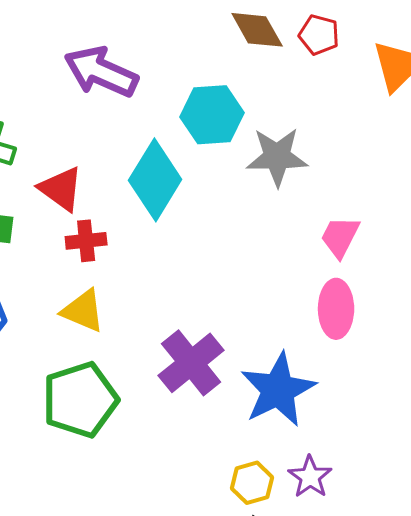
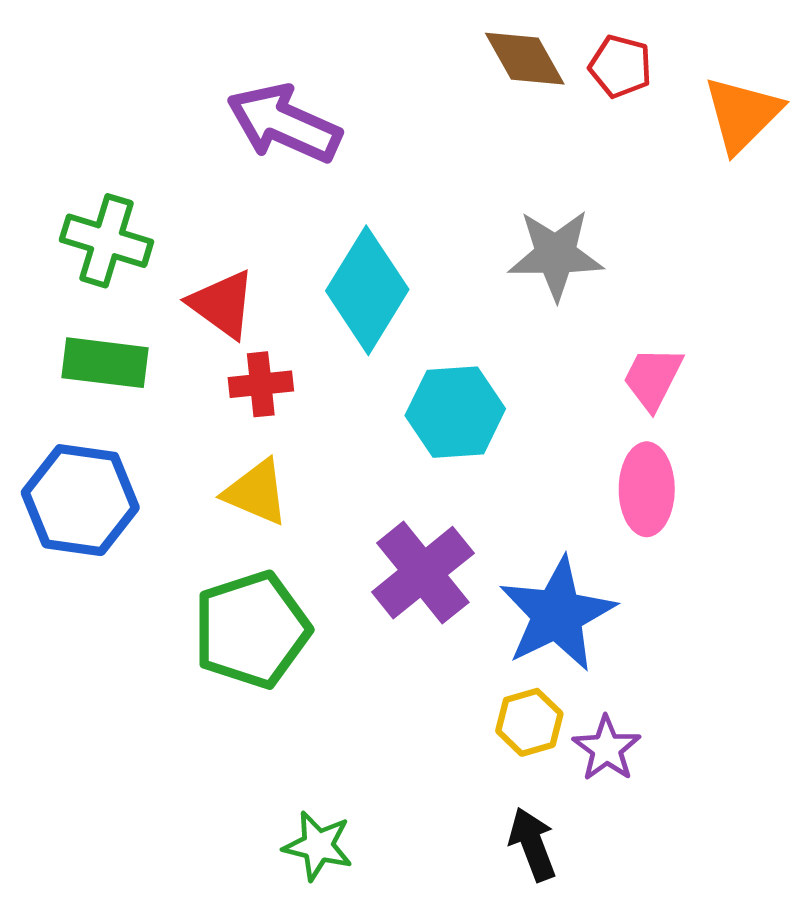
cyan hexagon: (212, 115) -> (455, 412), moved
yellow hexagon: (252, 483) -> (529, 722), moved

